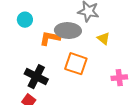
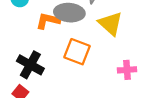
yellow triangle: (103, 38) -> (110, 24), size x1.6

